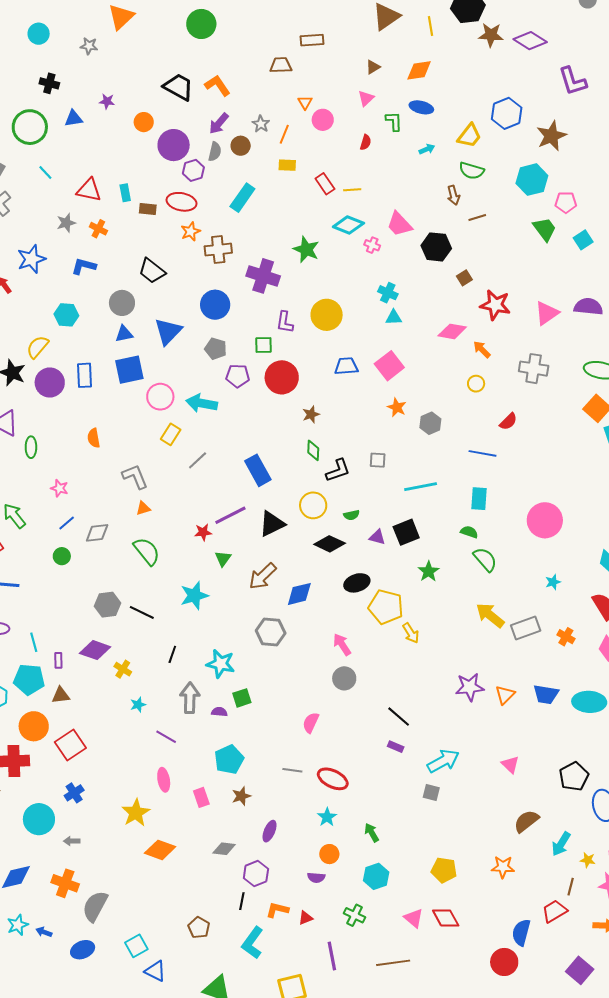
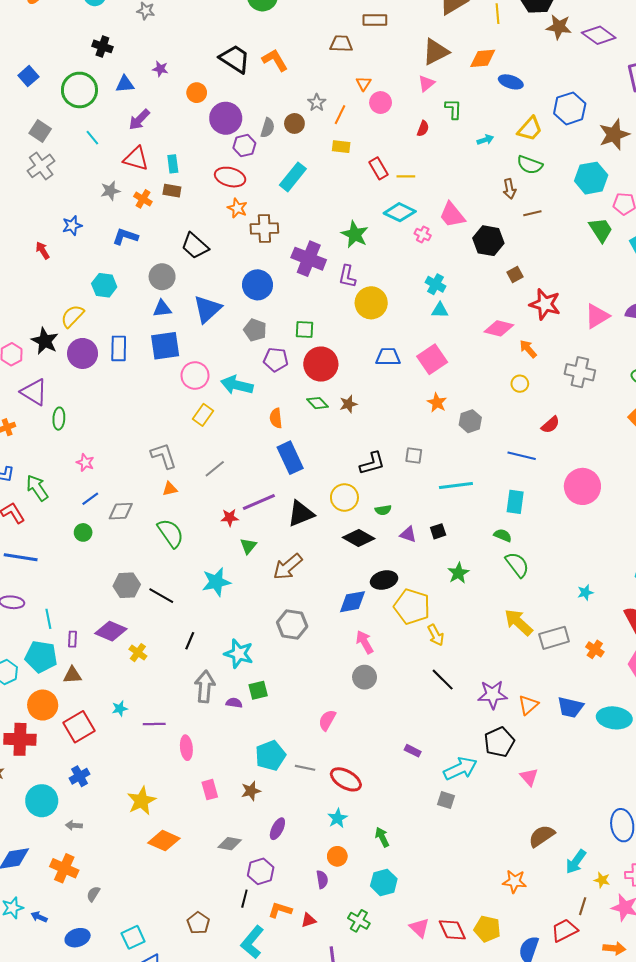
brown triangle: (373, 67) -> (436, 52), size x1.8
blue ellipse: (421, 107) -> (511, 82), moved
purple arrow: (219, 123) -> (139, 120), moved
brown rectangle: (148, 209) -> (172, 191), moved
orange star: (191, 231) -> (237, 208), turned -30
blue star: (31, 259) -> (72, 226), size x0.7
purple L-shape: (285, 322) -> (347, 276), moved
orange semicircle: (94, 438) -> (276, 418), moved
green diamond: (313, 450) -> (318, 403), moved, turned -50
gray line: (198, 460) -> (215, 469), moved
pink circle: (545, 520) -> (582, 486), moved
black square: (406, 532) -> (438, 531), size x0.6
blue diamond: (299, 594) -> (352, 602), moved
cyan star: (138, 705) -> (120, 709), moved
black line: (399, 717) -> (443, 680), moved
purple line: (166, 737) -> (154, 724), moved, turned -35
cyan pentagon: (229, 759) -> (270, 755), moved
black pentagon: (574, 776) -> (499, 742), moved
pink ellipse: (164, 780) -> (186, 748), moved
yellow pentagon: (444, 870) -> (487, 929), moved
purple semicircle: (316, 878) -> (322, 879), turned -108
gray semicircle: (95, 906) -> (93, 894), size x0.5

